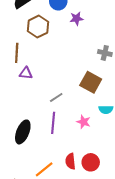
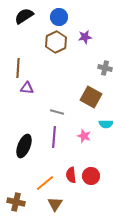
purple star: (76, 19) -> (85, 37), moved
brown hexagon: (38, 27) -> (56, 42), moved
gray line: (56, 98) -> (57, 112), turned 48

